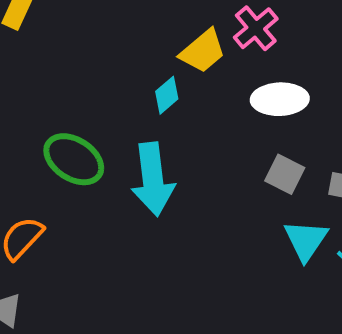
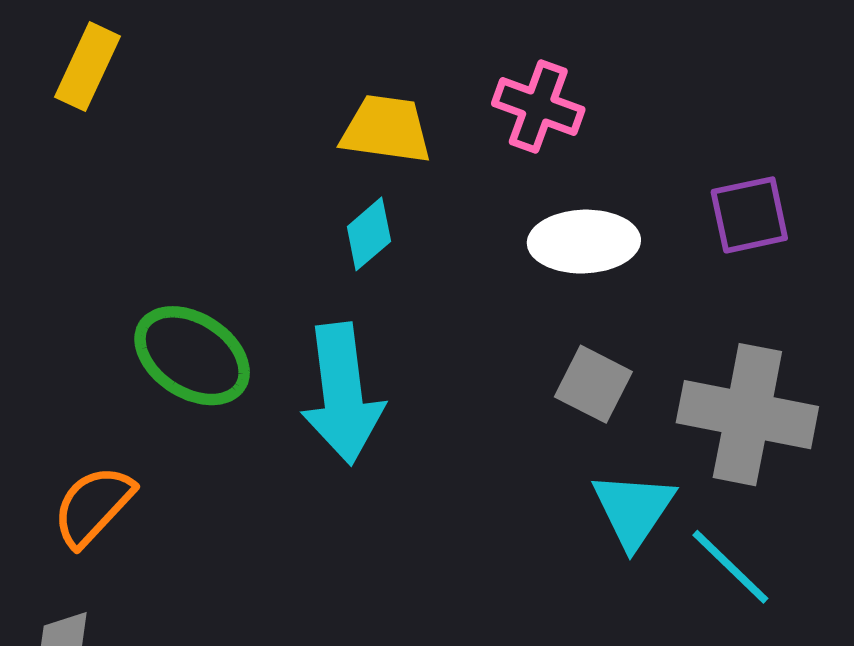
pink cross: (256, 28) -> (538, 107), turned -30
yellow trapezoid: (203, 51) -> (386, 129), moved, turned -132

